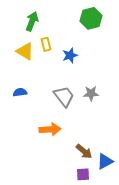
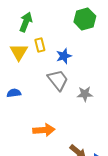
yellow triangle: (25, 51) -> (19, 52), turned 30
gray trapezoid: (64, 96) -> (58, 80), moved

